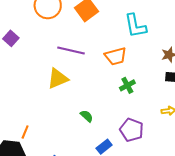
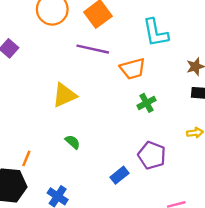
purple line: (71, 51) -> (93, 49), moved
green semicircle: (87, 116) -> (73, 142), moved

